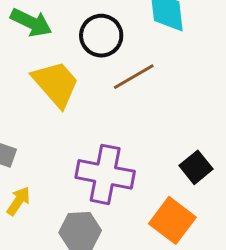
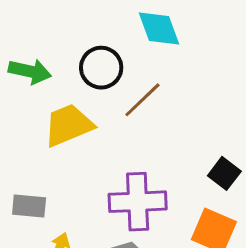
yellow trapezoid: (56, 84) -> (68, 125), turned -58

